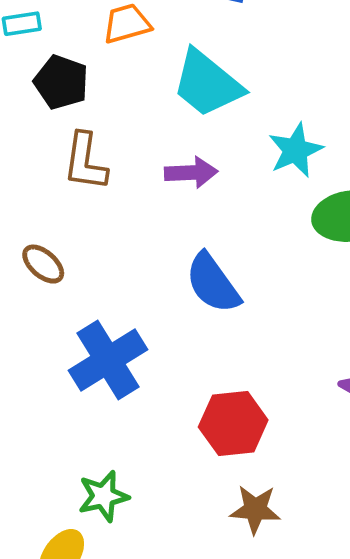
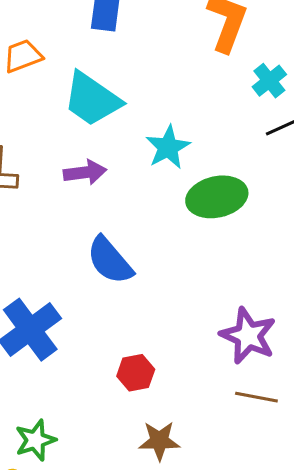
red hexagon: (233, 424) -> (136, 373), size x0.7

